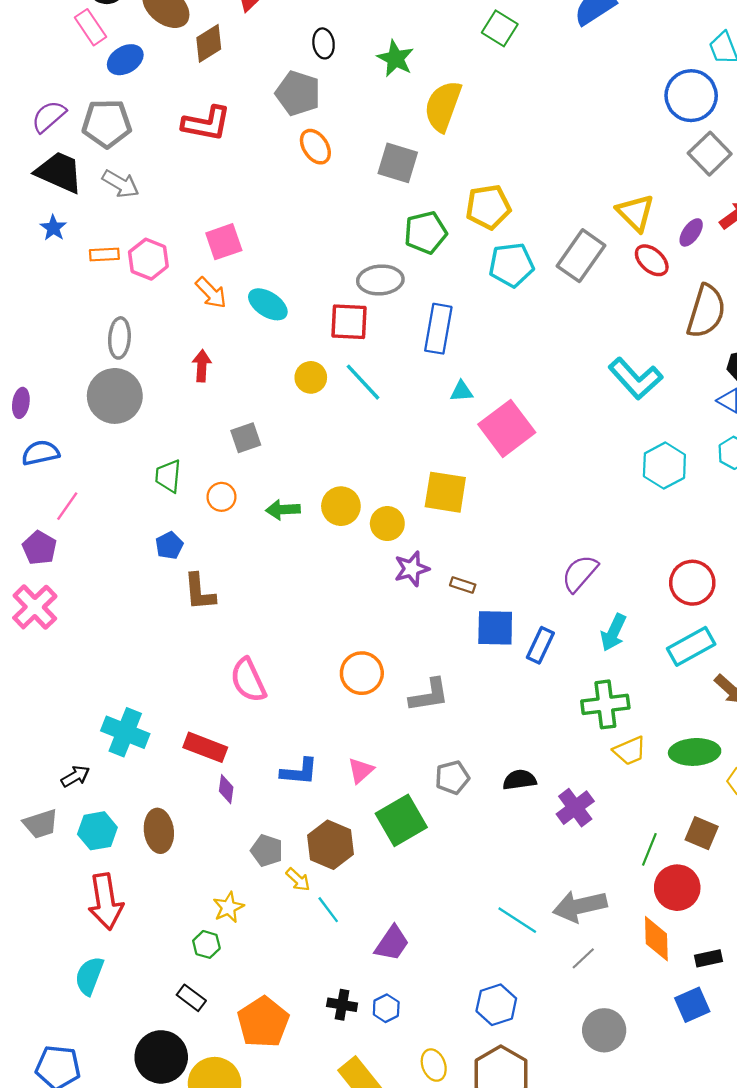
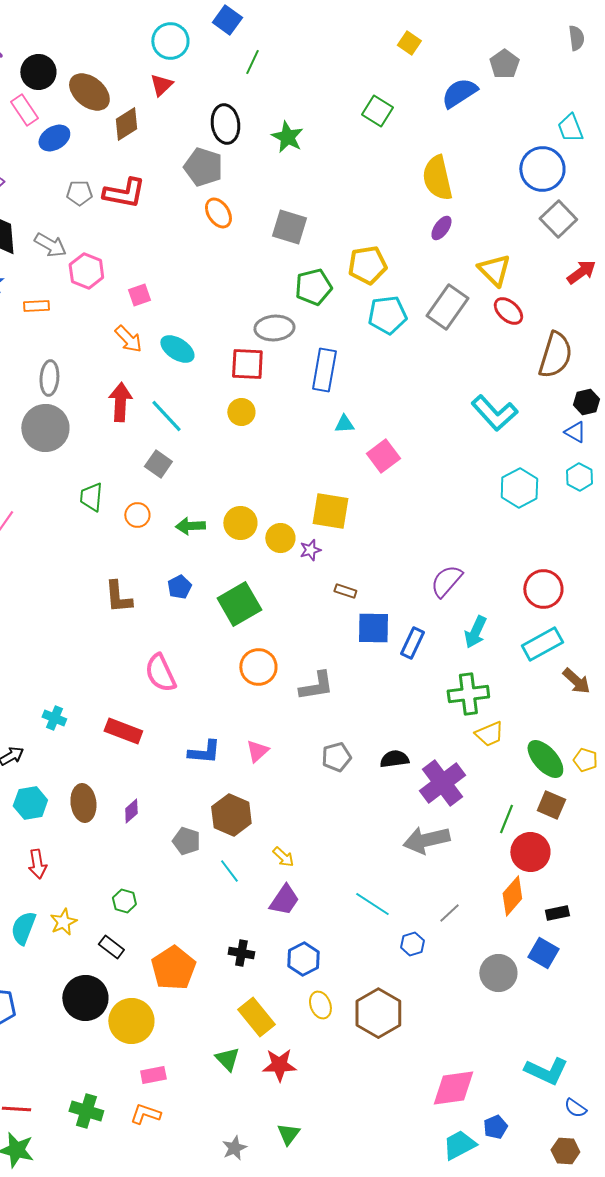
black ellipse: (324, 43) -> (225, 124), size x1.5
yellow semicircle: (443, 106) -> (437, 178), moved, turned -33
gray pentagon: (107, 123) -> (79, 193), moved, size x0.6
purple ellipse: (691, 232) -> (441, 228), moved
pink square: (224, 242) -> (139, 295), size x0.7
pink hexagon: (148, 259) -> (86, 271), moved
red arrow: (202, 366) -> (120, 402), size x1.4
yellow circle: (311, 377) -> (241, 412), moved
cyan line: (363, 382) -> (166, 416), moved
pink square: (507, 428) -> (383, 456), size x0.7
gray square: (246, 438) -> (158, 464), turned -36
blue pentagon: (169, 546) -> (179, 587), moved
purple star: (412, 569) -> (310, 550), moved, size x0.7
cyan cross: (125, 732) -> (54, 718), size x0.6
green ellipse: (695, 752) -> (545, 759), moved, turned 51
purple diamond: (226, 789) -> (131, 811), moved, turned 40
purple cross: (575, 808) -> (442, 783), size x1.4
green square: (401, 820) -> (239, 604), moved
gray pentagon: (267, 851) -> (186, 841), moved
yellow arrow: (298, 880) -> (283, 857), moved
red arrow: (106, 902) -> (37, 864), size x0.6
gray arrow: (580, 906) -> (426, 840), moved
yellow star: (228, 907) -> (63, 922), moved
cyan line: (517, 920) -> (372, 904), moved
orange diamond: (656, 939) -> (512, 896), turned 42
blue hexagon: (496, 1005) -> (412, 944), moved, size x0.7
blue square: (692, 1005) -> (543, 953), turned -36
blue hexagon: (386, 1008) -> (303, 959), moved, size x1.4
gray circle: (604, 1030) -> (498, 973), moved

